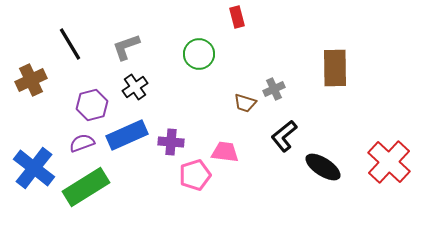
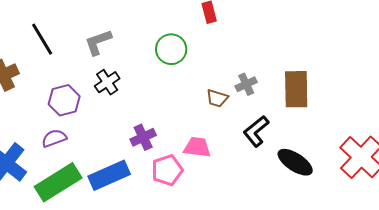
brown rectangle: (335, 68) -> (296, 89), moved
blue rectangle: (127, 135) -> (109, 175), moved
purple cross: (171, 142) -> (143, 137), turned -30

